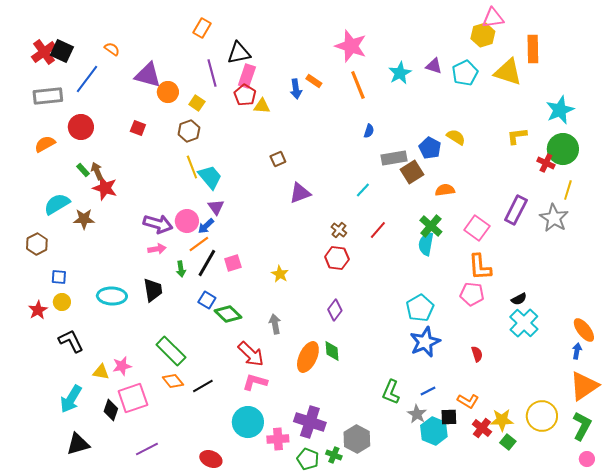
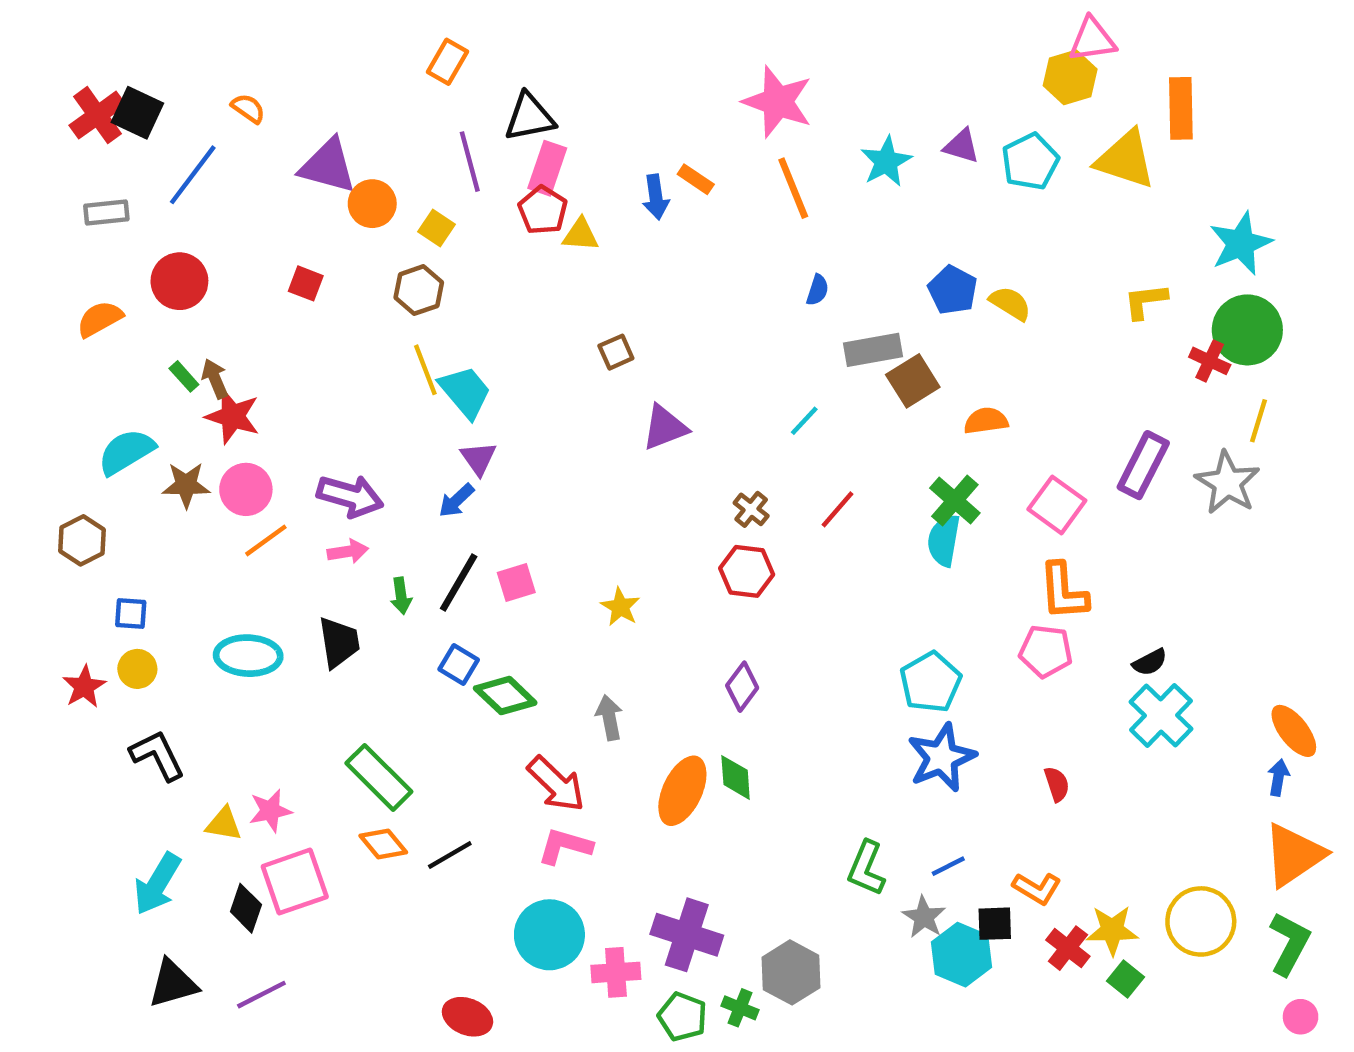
gray rectangle: (48, 96) -> (106, 213), size x0.7
blue pentagon: (430, 148) -> (953, 290), moved
pink circle: (187, 221) -> (246, 489), moved
orange line: (199, 244) -> (266, 540), moved
purple line: (147, 449) -> (261, 995), moved

